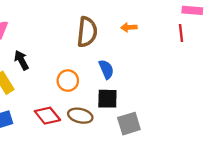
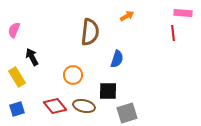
orange arrow: (129, 27) -> (127, 16), moved, turned 152
blue semicircle: (106, 69) -> (117, 59), moved, turned 42

